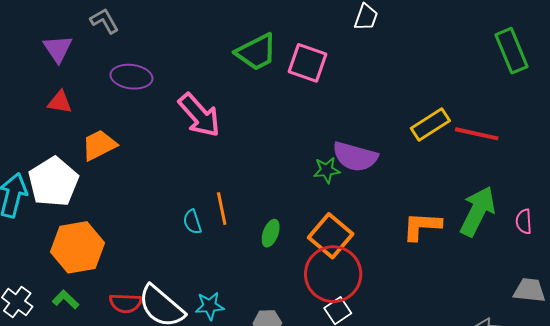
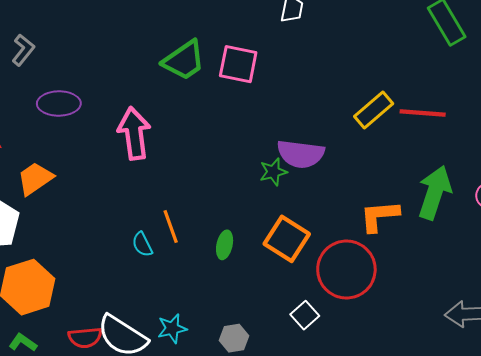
gray L-shape: (105, 21) -> (23, 50), turned 76
pink arrow: (199, 115) -> (134, 133), turned -138
red circle: (333, 274) -> (346, 270), moved

